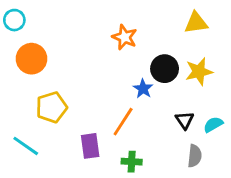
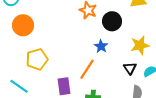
black circle: (165, 69) -> (112, 21), moved
yellow star: (199, 72) -> (140, 45), moved

